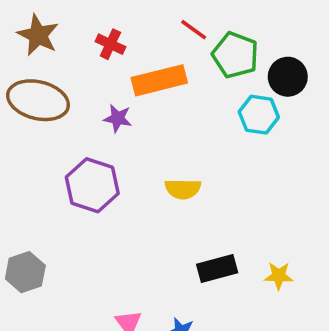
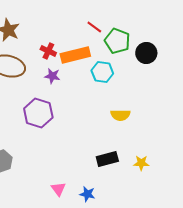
red cross: (110, 44) -> (48, 51), moved
cyan hexagon: (259, 115) -> (102, 72), moved
yellow semicircle: (183, 189) -> (120, 115), moved

